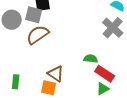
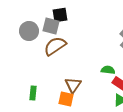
brown triangle: (56, 74) -> (73, 85), turned 30

